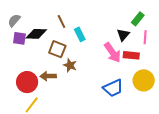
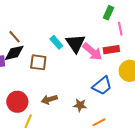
brown line: (61, 22) -> (14, 37), moved
black triangle: (123, 35) -> (76, 43), moved, size x1.5
brown star: (70, 65) -> (80, 105), moved
brown arrow: (48, 76) -> (49, 99), moved

